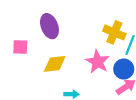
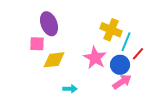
pink square: (20, 47) -> (37, 44), moved

